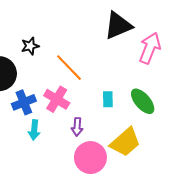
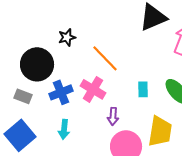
cyan arrow: (34, 130) -> (64, 129), moved
yellow trapezoid: (125, 142) -> (160, 131), turned -40

